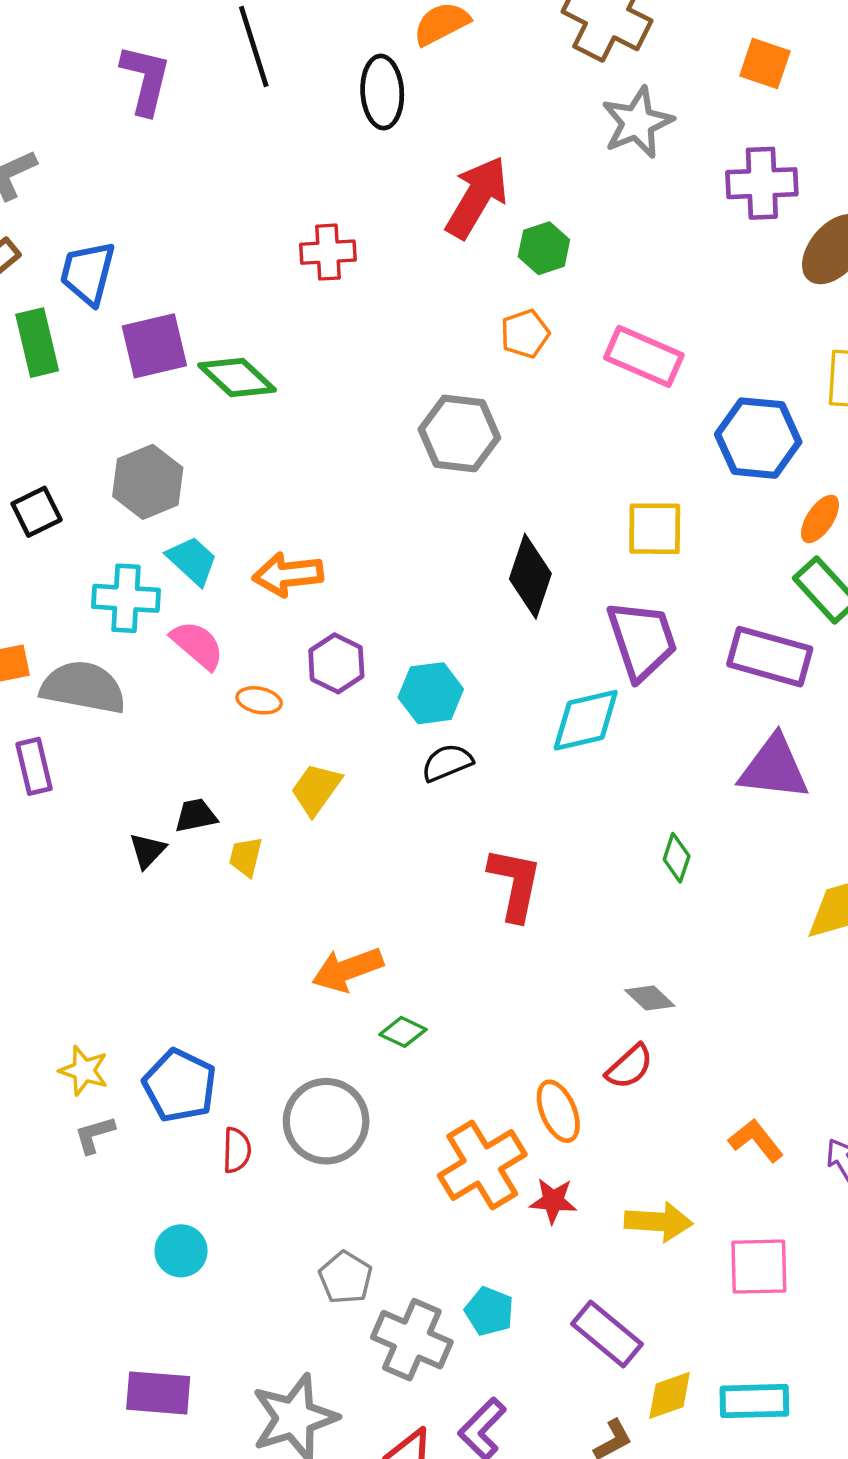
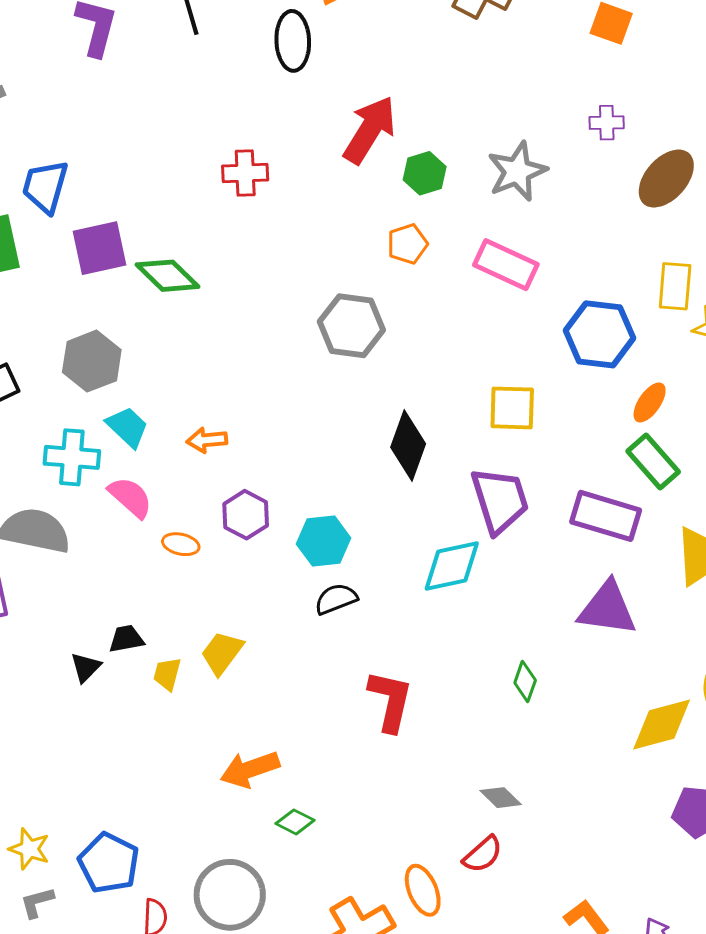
gray star: (637, 122) -> (517, 171), moved
purple cross: (762, 183) -> (607, 123), size x0.6
orange arrow: (288, 574) -> (207, 440), size x0.7
yellow trapezoid: (316, 789) -> (222, 653), moved

